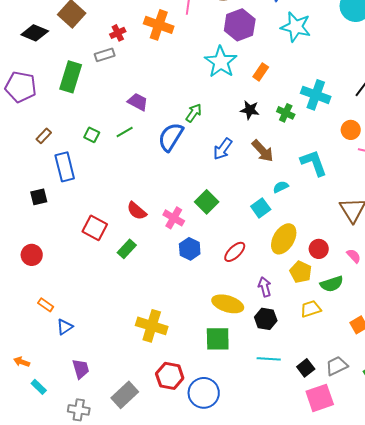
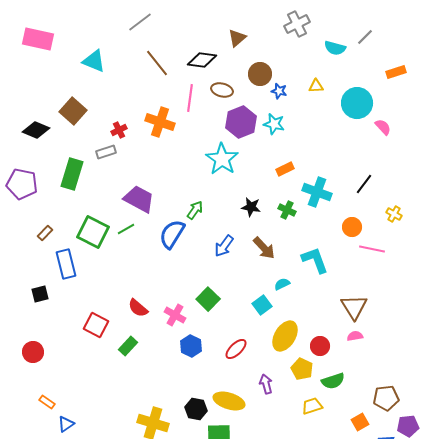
cyan star: (296, 27) -> (274, 124), moved, size x0.7
orange rectangle: (261, 72) -> (285, 169), moved, turned 30
purple trapezoid: (138, 102) -> (139, 199), size x1.5
green square: (92, 135) -> (93, 232), size x2.0
pink semicircle: (354, 256) -> (355, 336), moved, turned -56
black hexagon: (266, 319) -> (196, 409), moved

